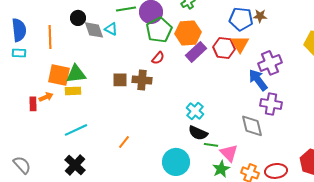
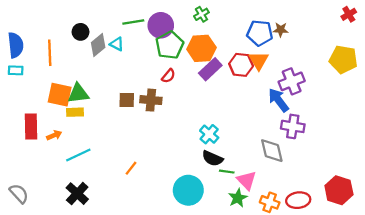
gray diamond: (94, 30) -> (98, 45), turned 70
orange arrow: (46, 97) -> (54, 135), moved
red rectangle: (33, 104) -> (31, 126), size x1.6

